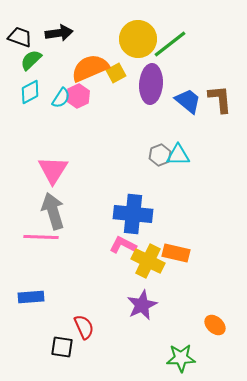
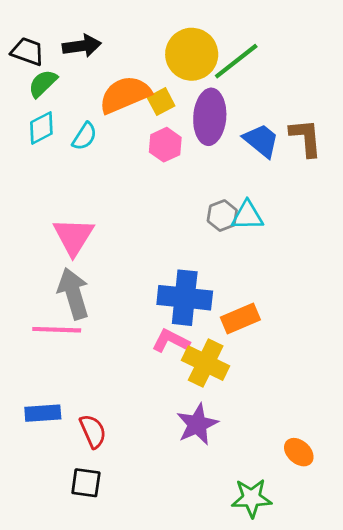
pink hexagon: (78, 96) -> (165, 145), moved
orange rectangle: (176, 253) -> (240, 319), moved, turned -36
red semicircle: (84, 327) -> (93, 431), moved

